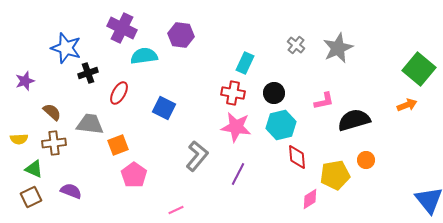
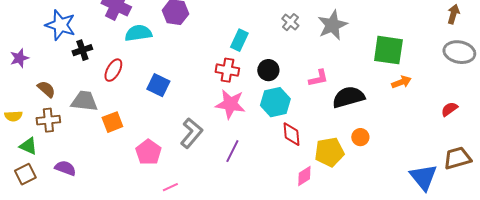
green square: (419, 69) -> (388, 50), moved, turned -32
pink pentagon: (134, 175) -> (148, 152), moved

